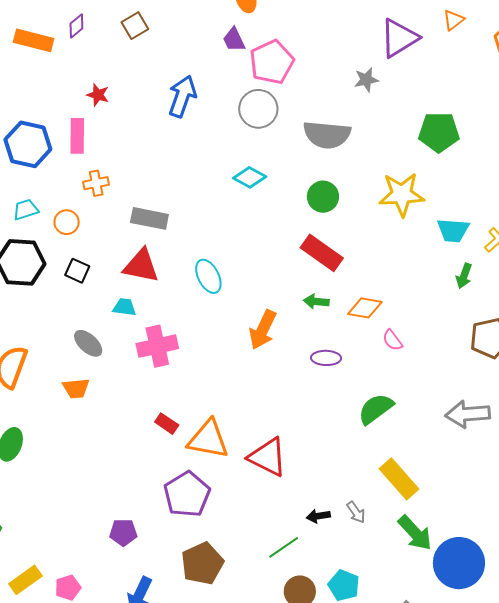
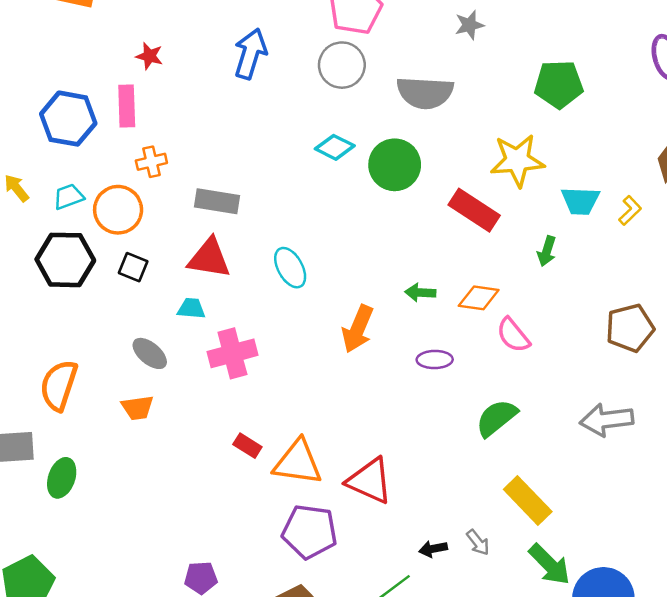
green circle: (323, 197) -> (395, 165), moved, size x1.4
orange circle: (67, 222) -> (118, 210), size x1.6
red rectangle: (322, 253) -> (474, 210), moved
green arrow: (464, 276) -> (547, 251), moved
pink semicircle: (392, 340) -> (513, 335), size x1.4
purple pentagon: (187, 494) -> (310, 532), moved, turned -30

